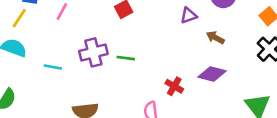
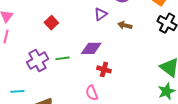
cyan line: (53, 67) -> (17, 91), moved
purple diamond: (212, 74) -> (91, 48), moved

